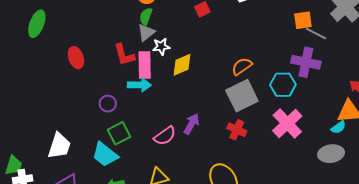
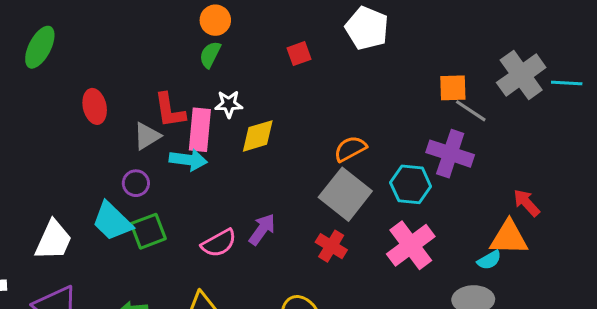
gray triangle: (146, 32) -> (147, 136), moved
gray square: (242, 96) -> (345, 194), turned -32
cyan trapezoid: (105, 154) -> (112, 221), moved

